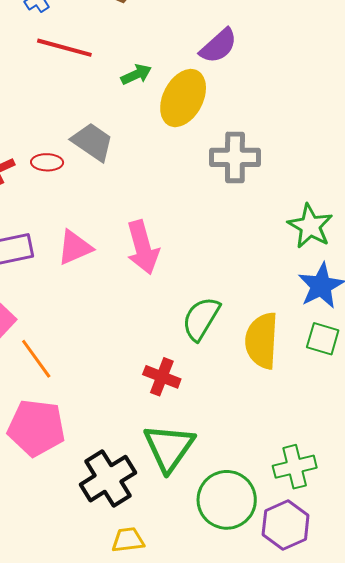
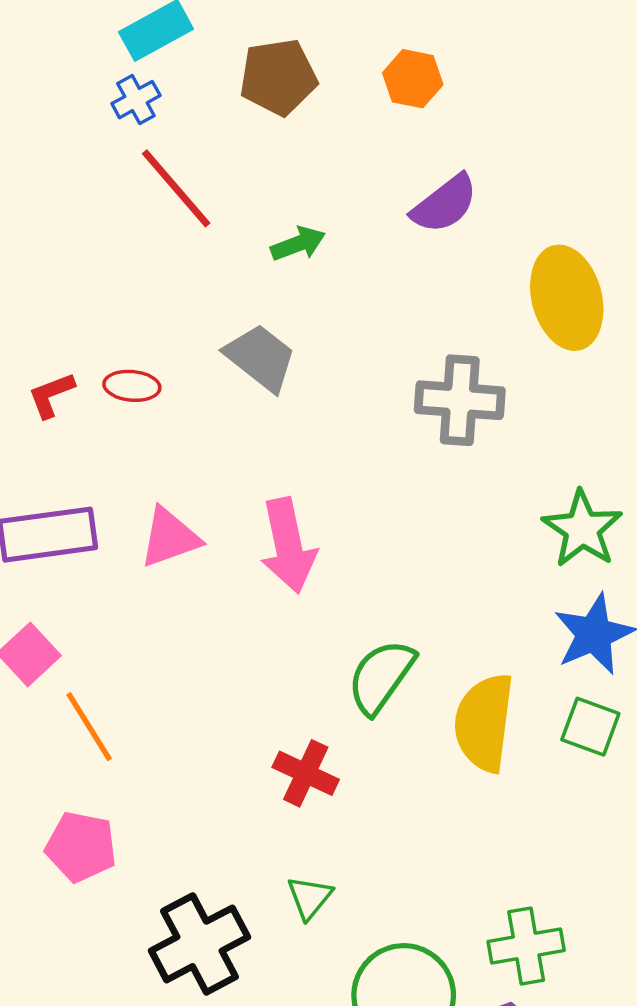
red line: (64, 48) -> (176, 188), turned 30
yellow ellipse: (183, 98) -> (567, 298), moved, turned -46
gray trapezoid: (92, 142) -> (261, 358), moved
pink pentagon: (36, 428) -> (81, 847), size x0.7
green triangle: (169, 448) -> (310, 898), size x0.5

